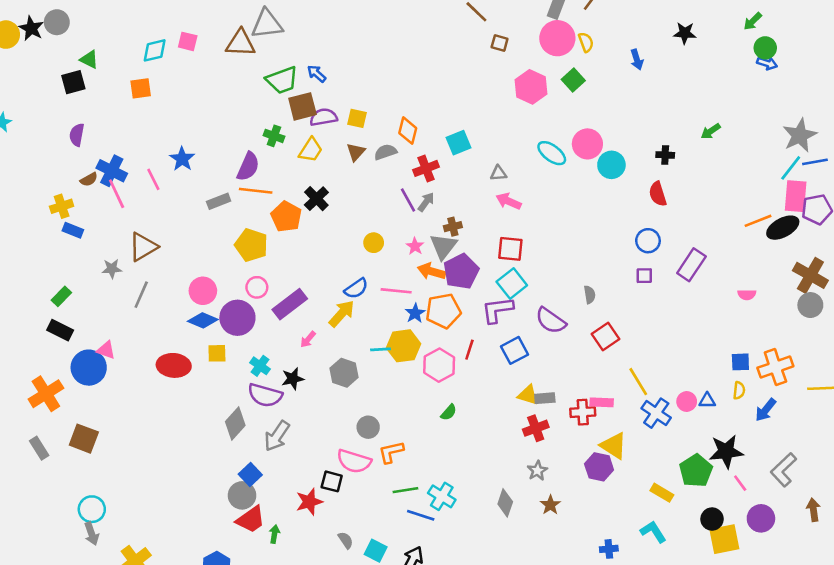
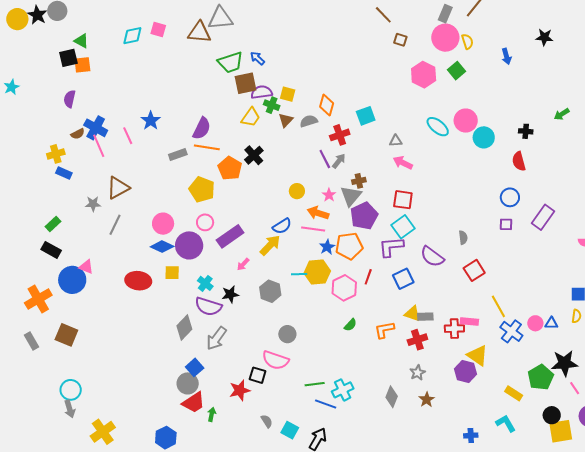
orange square: (141, 88) -> (82, 65), moved
green cross: (274, 136) -> (272, 105), moved
orange arrow: (431, 271) -> (318, 213), moved
orange L-shape: (391, 452) -> (384, 330), moved
cyan cross: (442, 496) -> (343, 390), turned 30

